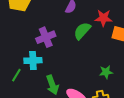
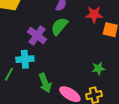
green semicircle: (82, 31) -> (59, 26), moved
purple cross: (46, 37) -> (37, 36), turned -30

